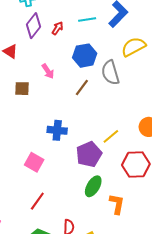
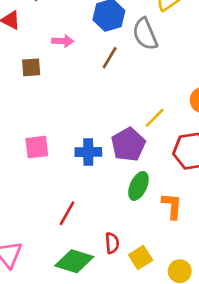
pink arrow: (48, 71) -> (63, 41), turned -49
blue cross: (57, 130) -> (88, 152), moved
pink square: (34, 162) -> (37, 147), moved, turned -30

